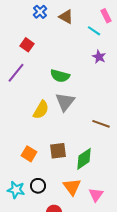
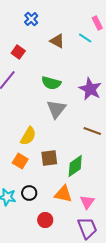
brown triangle: (66, 17) -> (57, 41), moved
purple star: (99, 57) -> (90, 89), moved, size x1.6
yellow semicircle: (41, 110) -> (28, 136), moved
orange triangle: (72, 187) -> (63, 194), turned -42

